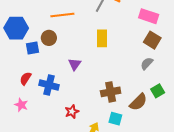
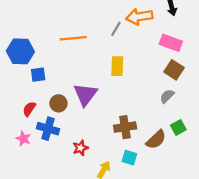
brown circle: (49, 38) -> (58, 103), moved
purple triangle: (75, 64) -> (85, 94), size x1.6
blue cross: (49, 85) -> (48, 129), moved

